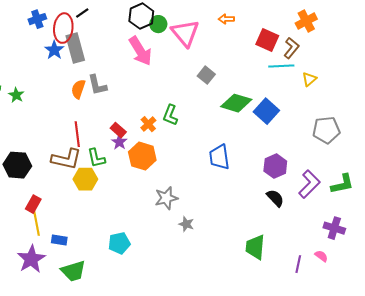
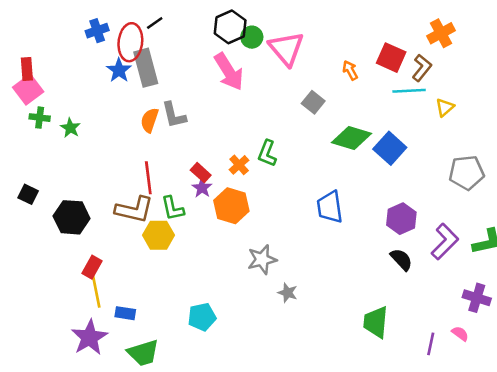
orange arrow: (226, 19) -> (350, 70), moved, turned 63

